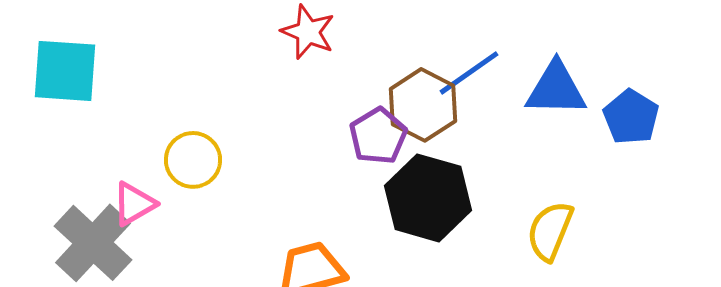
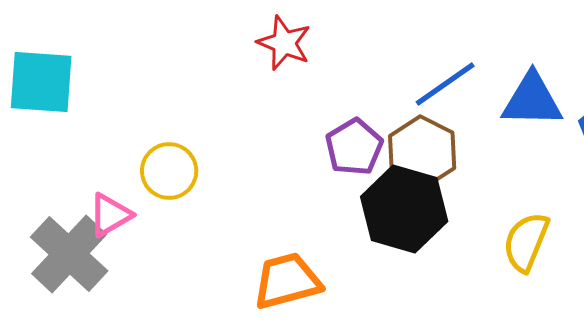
brown hexagon: (423, 105) -> (422, 152), moved

